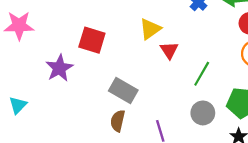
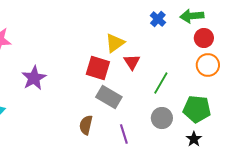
red square: (92, 40) -> (98, 68), moved
gray rectangle: (123, 91) -> (109, 97), moved

